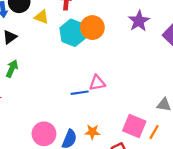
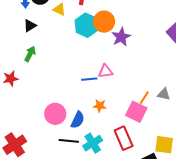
purple star: (139, 21) -> (121, 37), moved
orange star: (92, 132) -> (100, 106), moved
orange line: (154, 132) -> (144, 98), moved

